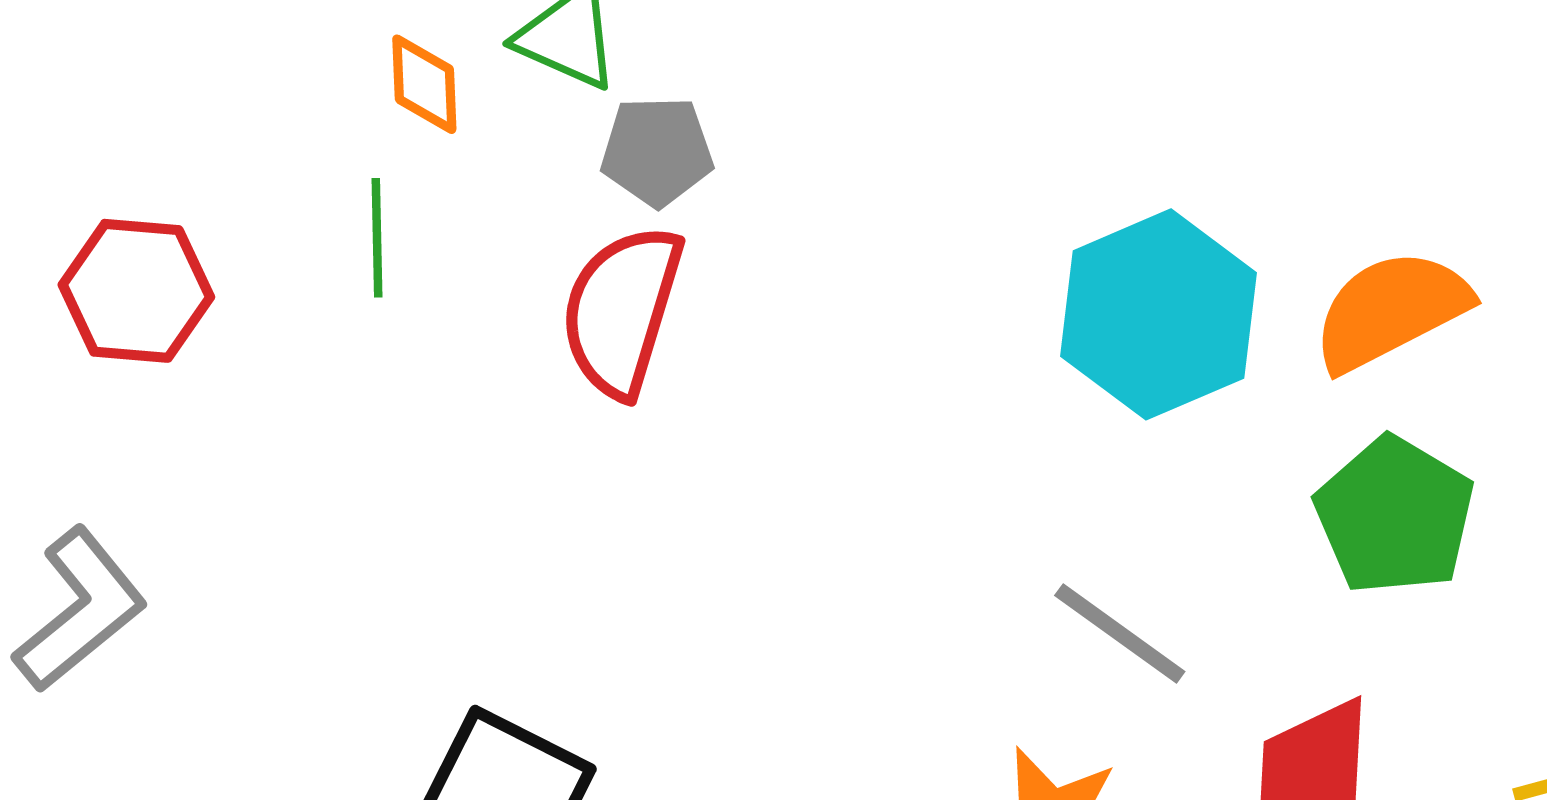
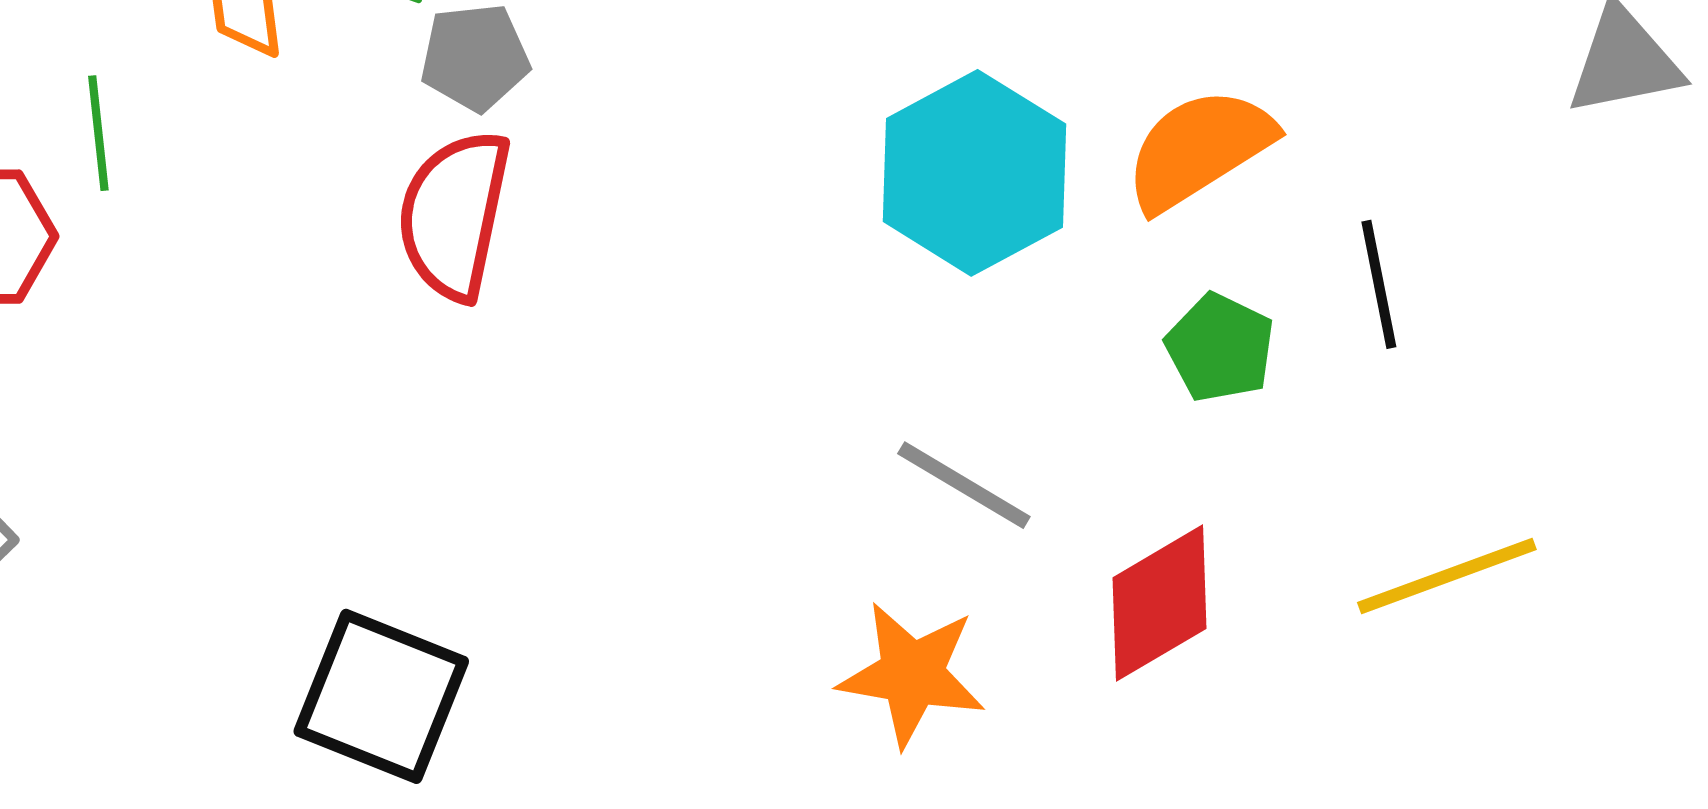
green line: (377, 238) -> (98, 133), moved
green pentagon: (1395, 516) -> (1220, 348), size x0.7

